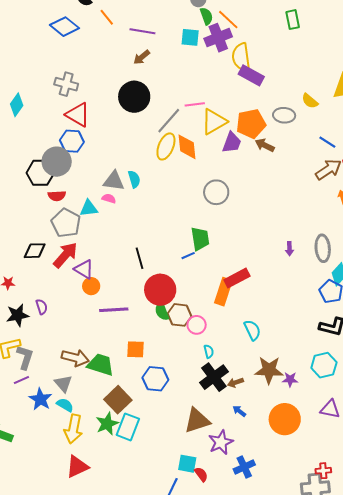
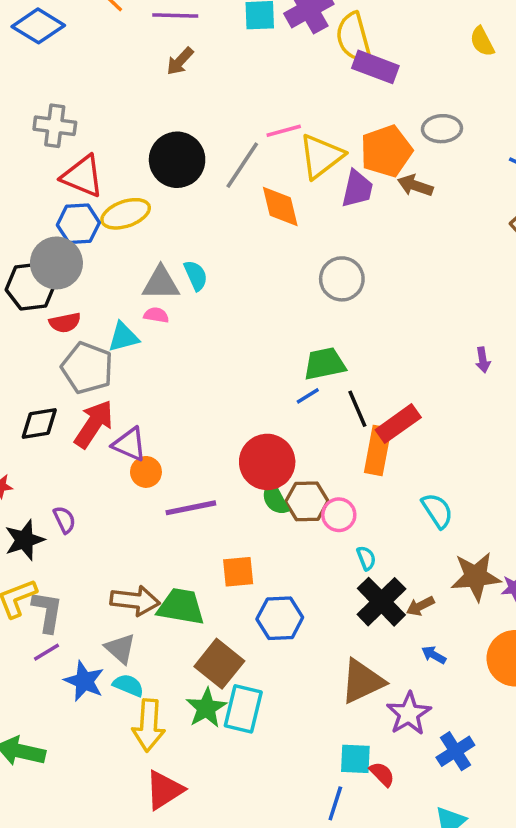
black circle: (134, 97) -> (177, 160), moved
yellow semicircle: (310, 101) -> (482, 41), moved, turned 30
yellow ellipse: (166, 146) -> (126, 214), moved, turned 56
green trapezoid: (200, 239) -> (325, 364), turned -85
black line: (140, 258) -> (357, 409), moved

